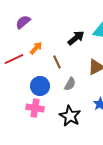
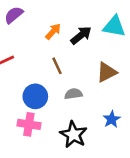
orange arrow: (36, 48) -> (53, 31), moved
gray semicircle: (70, 84) -> (73, 94), turned -128

